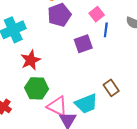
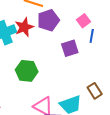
red star: (31, 60) -> (24, 27), moved
green hexagon: (37, 88) -> (27, 71), moved

